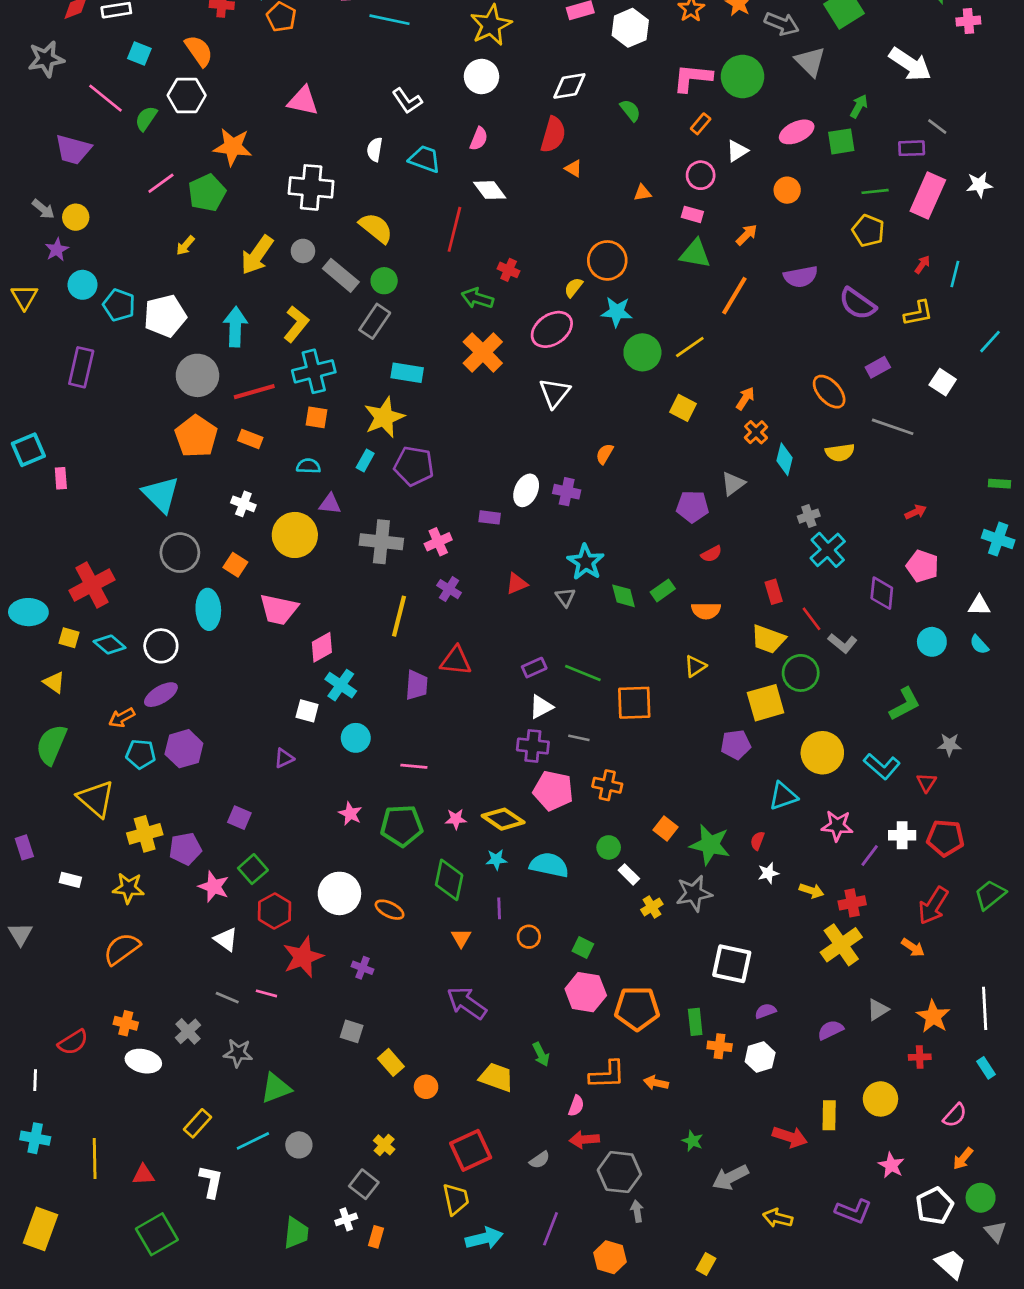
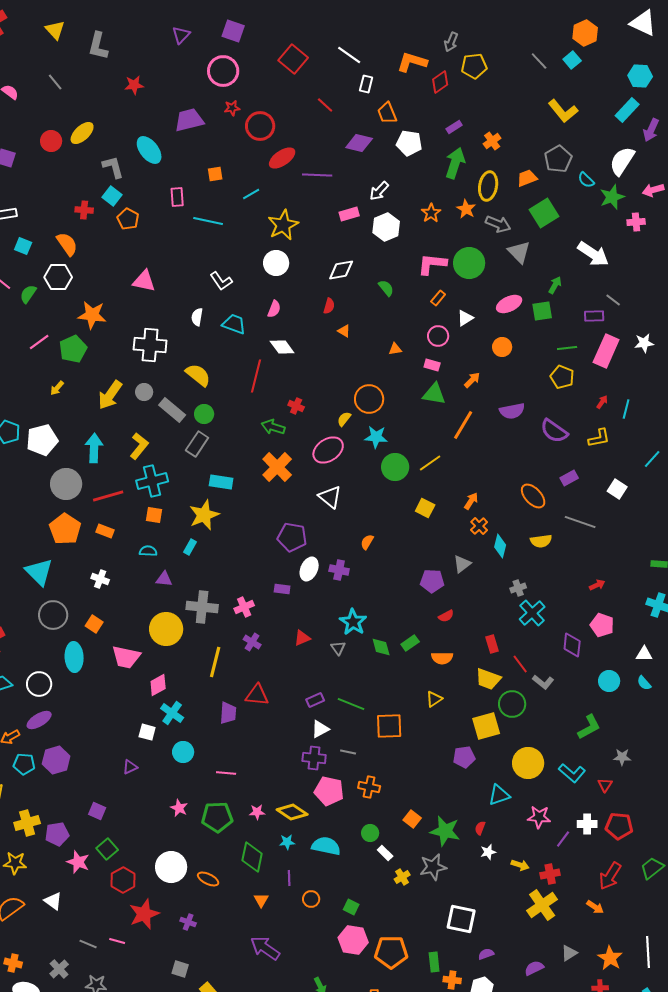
red semicircle: (553, 135) -> (329, 306), size x0.6
white triangle: (555, 393) -> (330, 497), turned -30
purple pentagon: (414, 466) -> (292, 537), moved
yellow circle: (295, 535) -> (166, 629), moved
white triangle: (226, 939) -> (53, 901), moved

